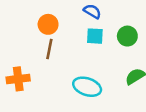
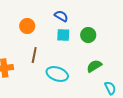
brown line: (49, 49) -> (34, 55), moved

